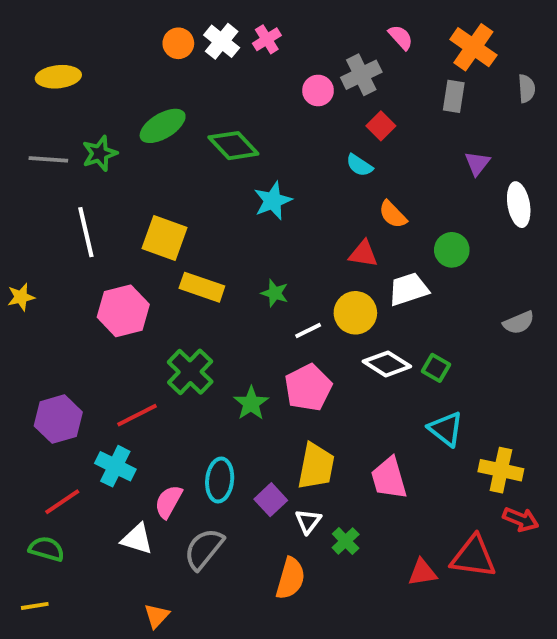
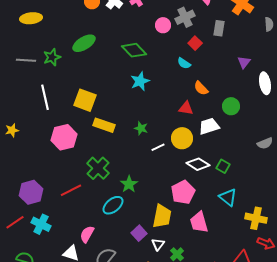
gray rectangle: (454, 96) -> (219, 28), moved
green diamond: (233, 146) -> (134, 50), moved
pink pentagon: (308, 388) -> (183, 192), moved
cyan cross: (115, 466) -> (41, 224), moved
cyan ellipse: (220, 480) -> (113, 205), moved, turned 45
red line: (62, 502) -> (15, 222), moved

